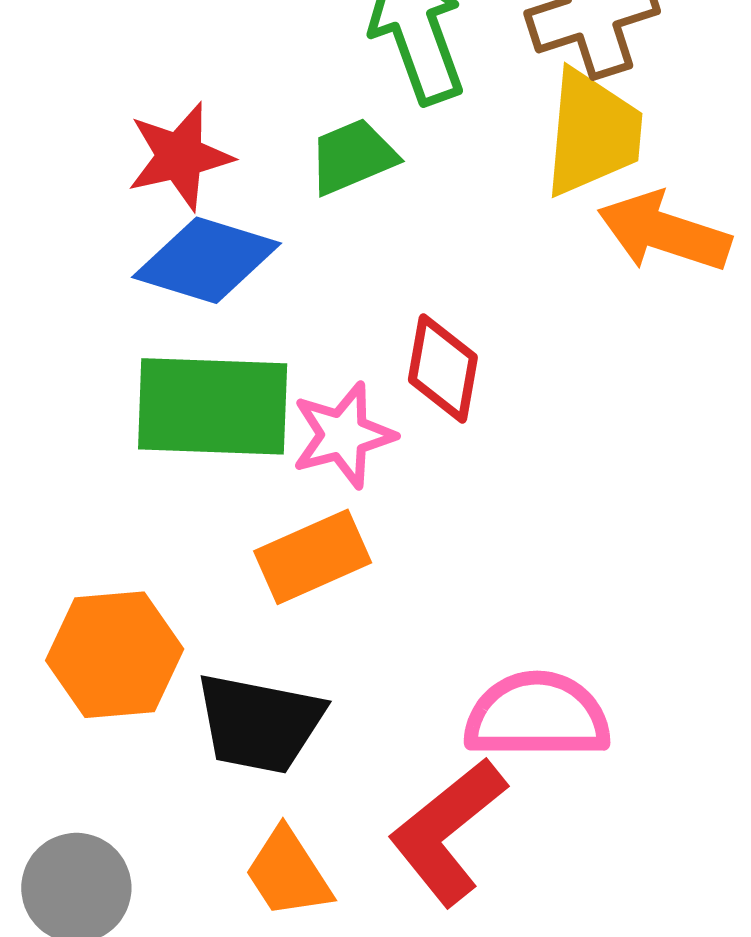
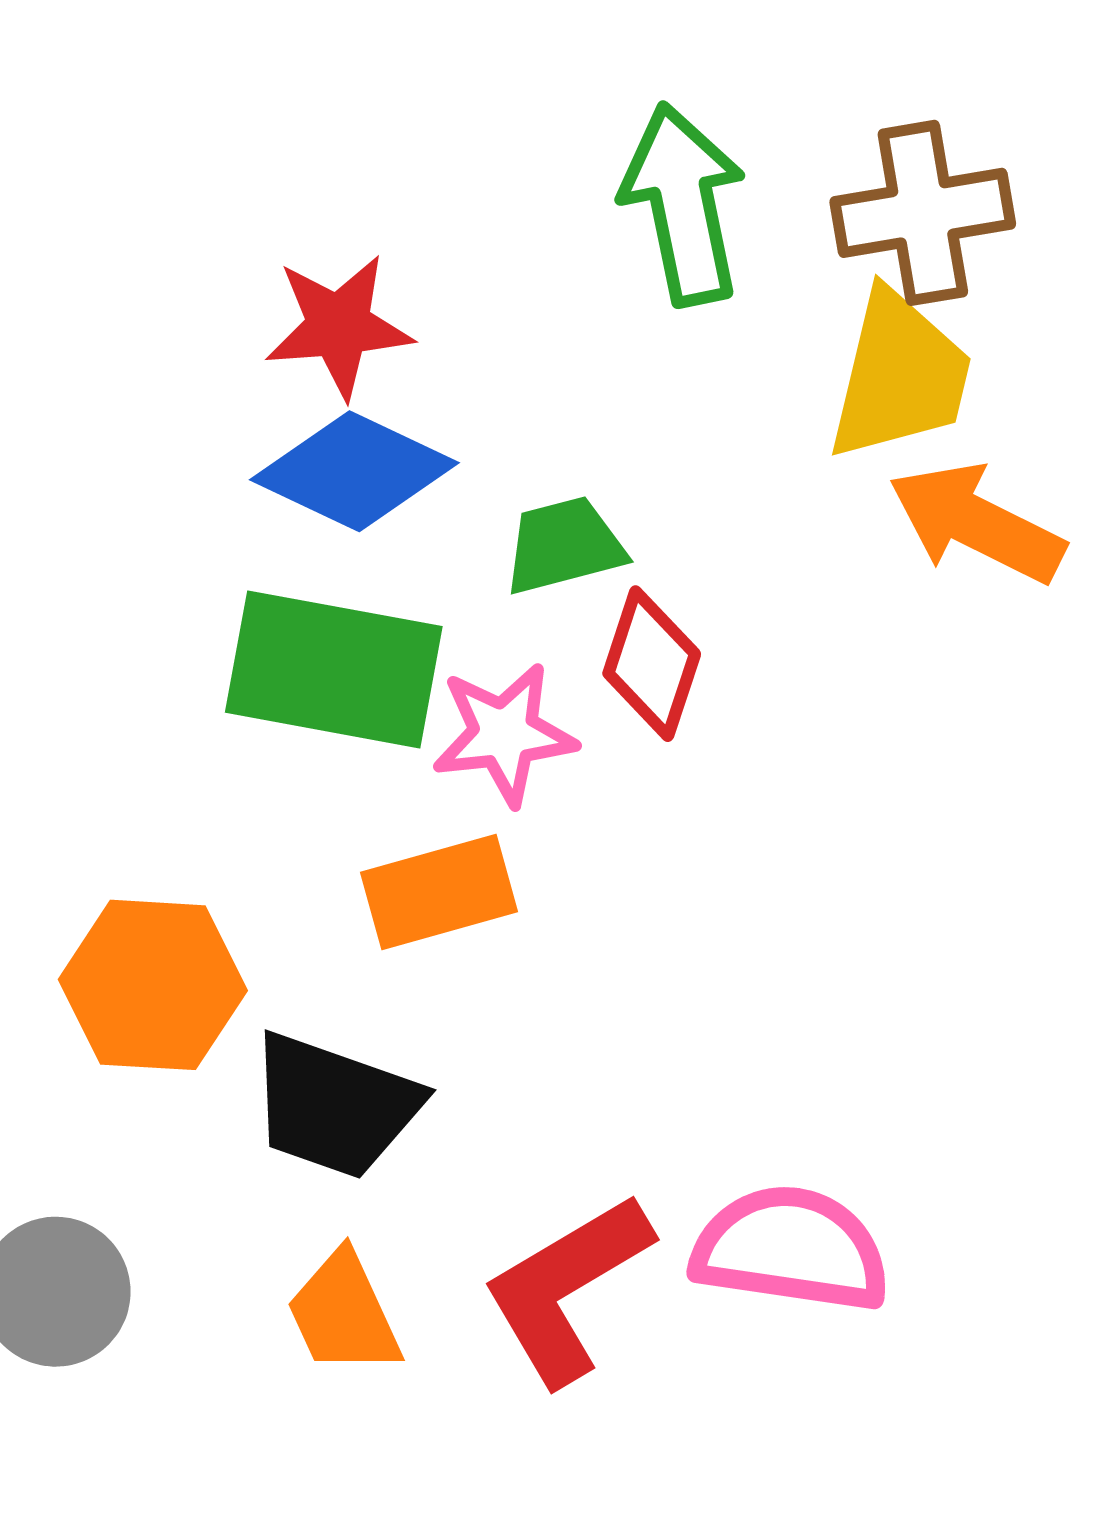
green trapezoid: (353, 157) -> (564, 545), moved
pink semicircle: (537, 716) -> (791, 1249), moved

